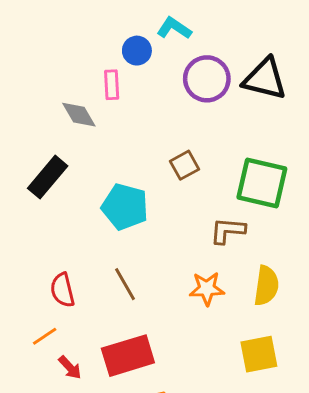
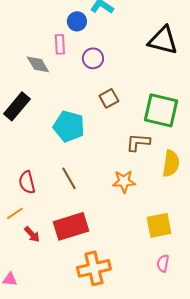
purple circle: (207, 79) -> (93, 58), moved, size x0.7
yellow semicircle: (266, 286) -> (171, 163), moved

